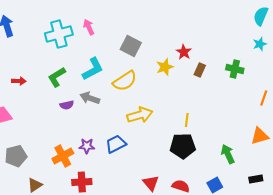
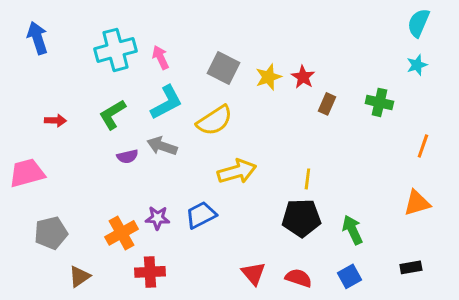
pink arrow: (89, 27) -> (160, 57), moved
yellow star: (165, 67) -> (268, 77), moved
green arrow: (228, 154) -> (352, 230), moved

